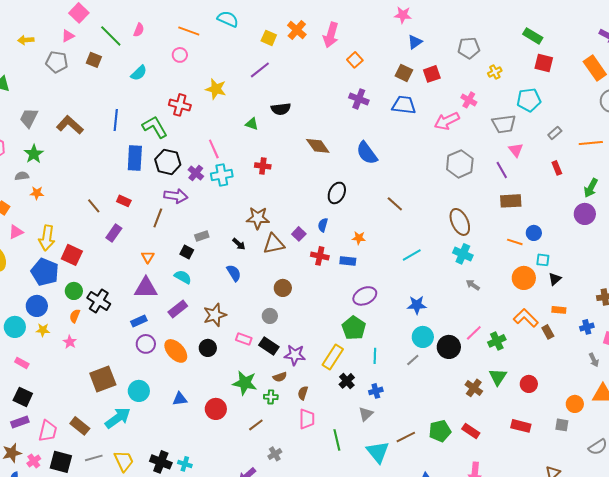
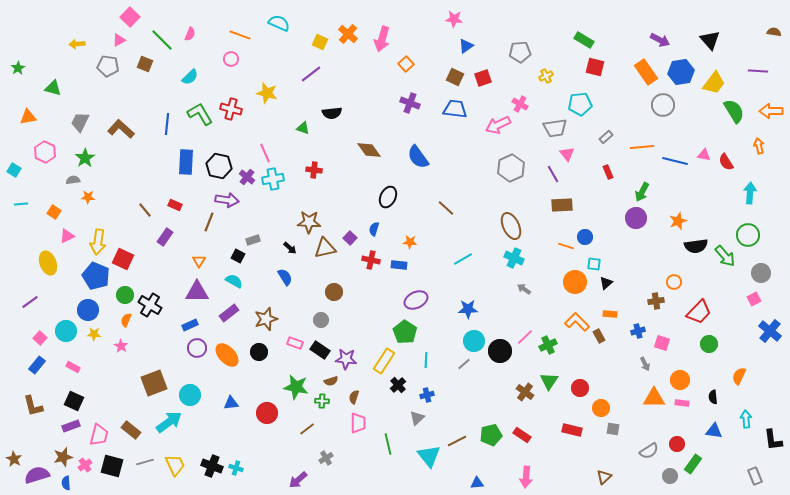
green L-shape: (155, 127) -> (200, 114), moved
orange circle: (575, 404) -> (601, 408), moved

